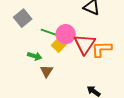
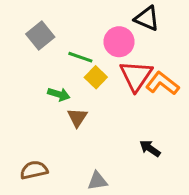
pink circle: (66, 34) -> (119, 42), moved
orange L-shape: (102, 49) -> (162, 83), turned 40

